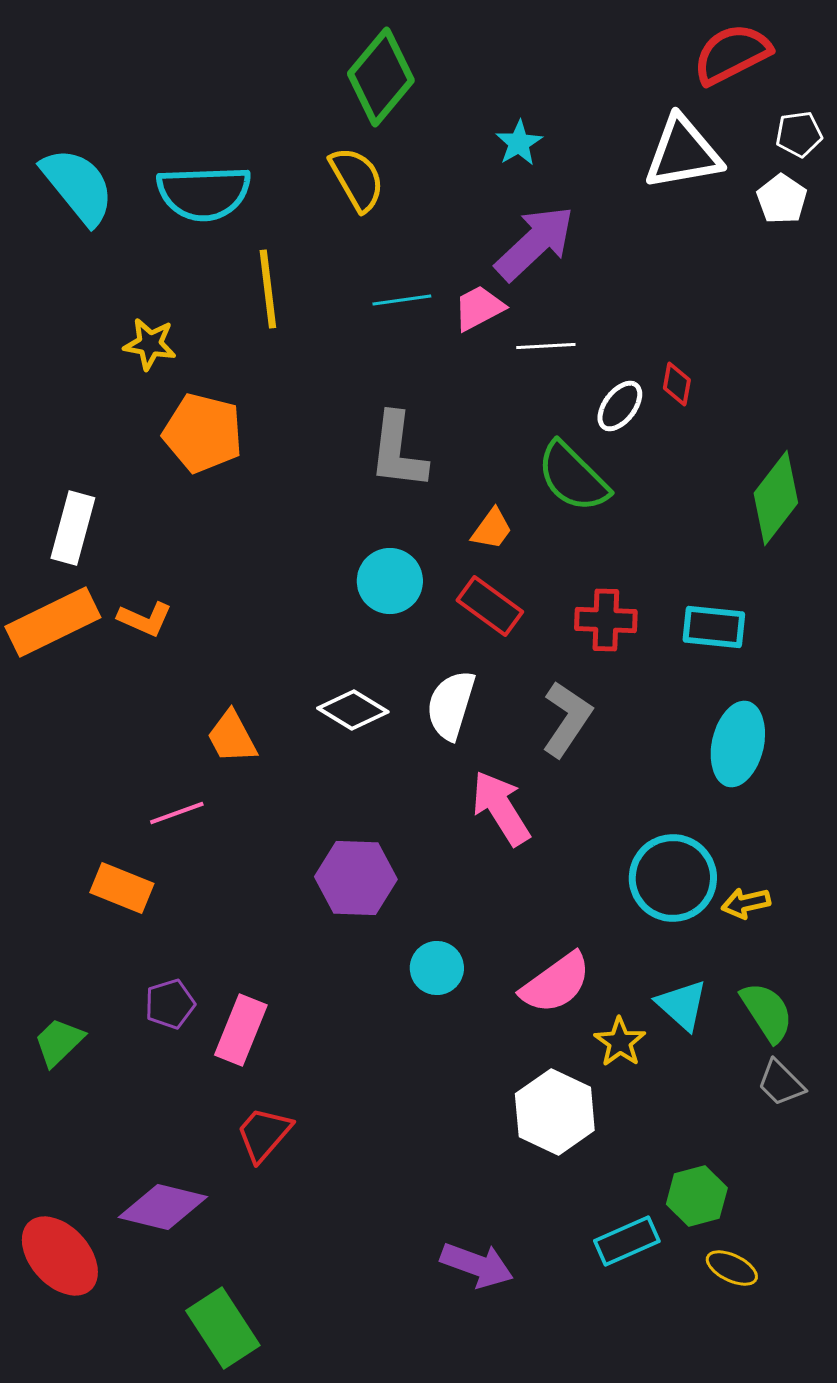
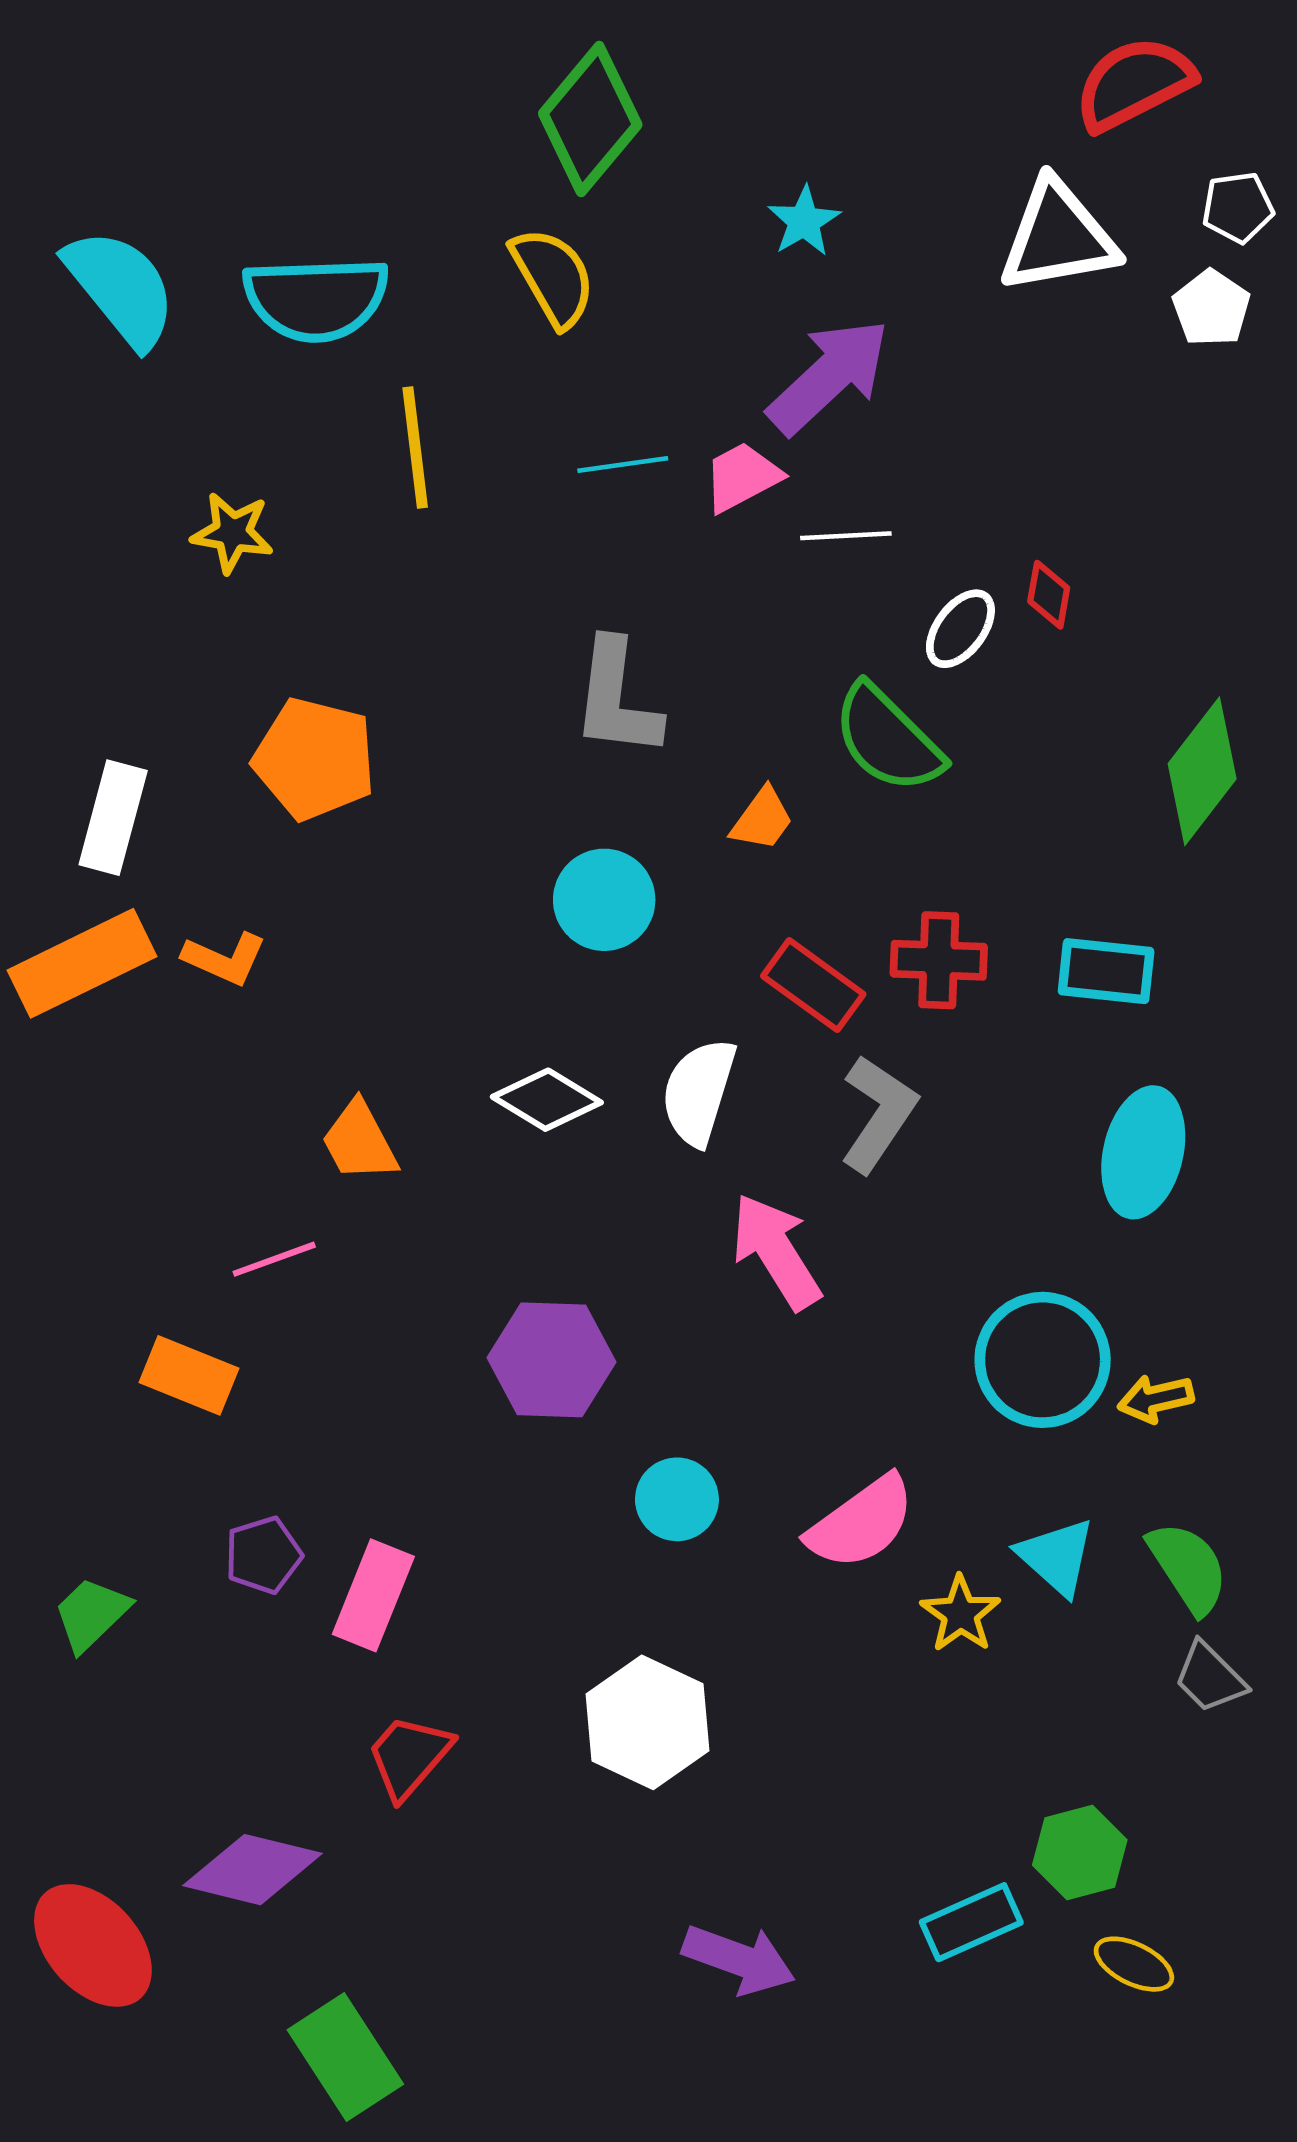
orange pentagon: (203, 433) -> (314, 759), moved
red rectangle: (490, 606) -> (813, 985), moved
white hexagon: (555, 1112) -> (648, 1722), moved

